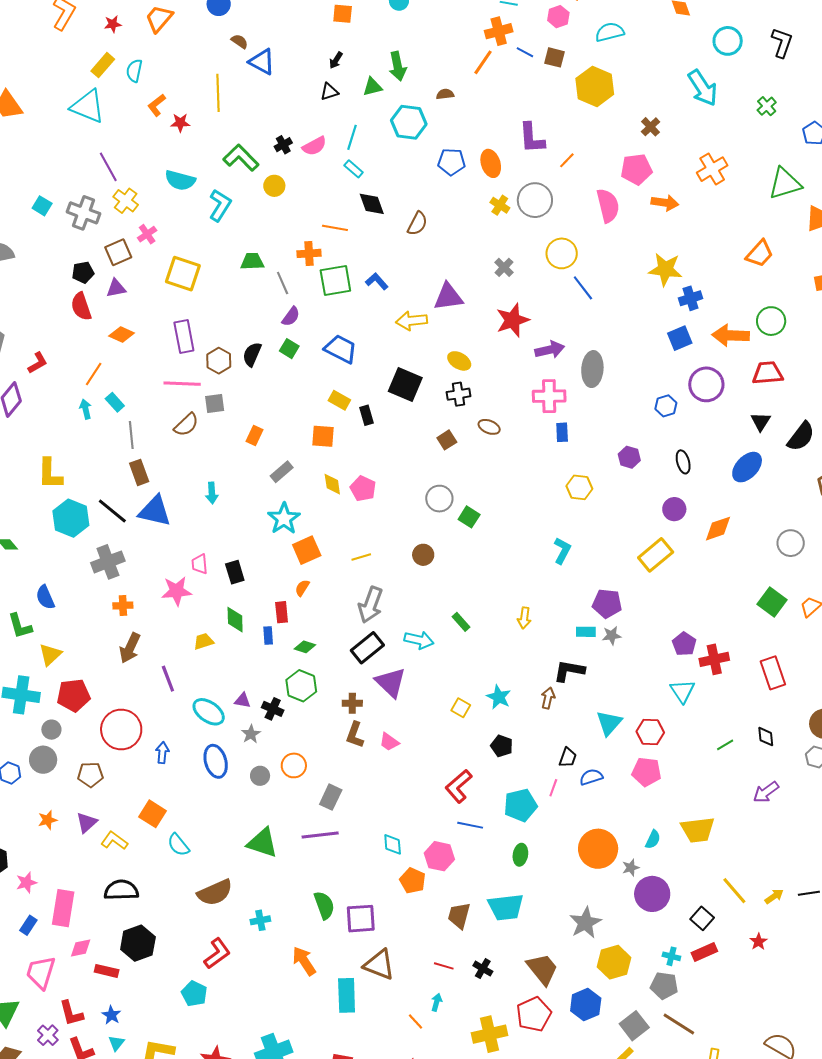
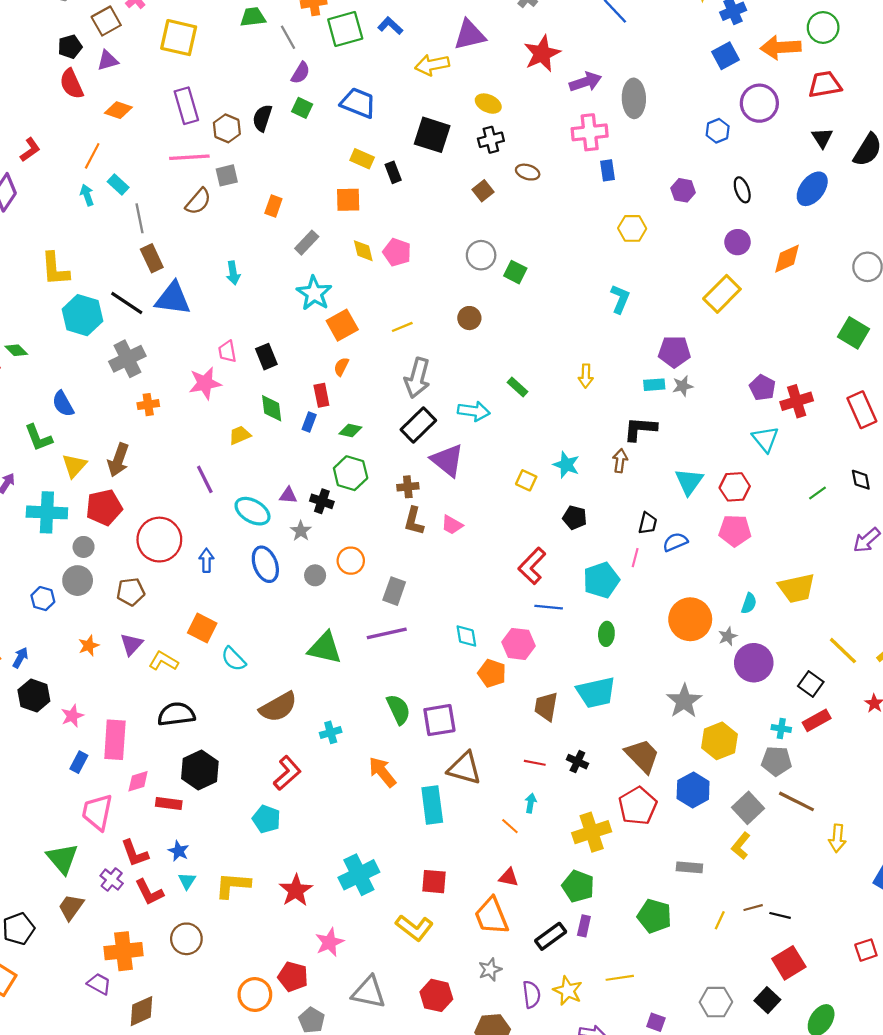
blue rectangle: (268, 635) -> (309, 422), turned 30
brown arrow: (130, 648) -> (118, 460), moved

